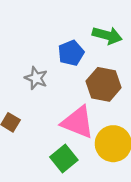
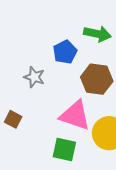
green square: (64, 158) -> (64, 150), turned -35

